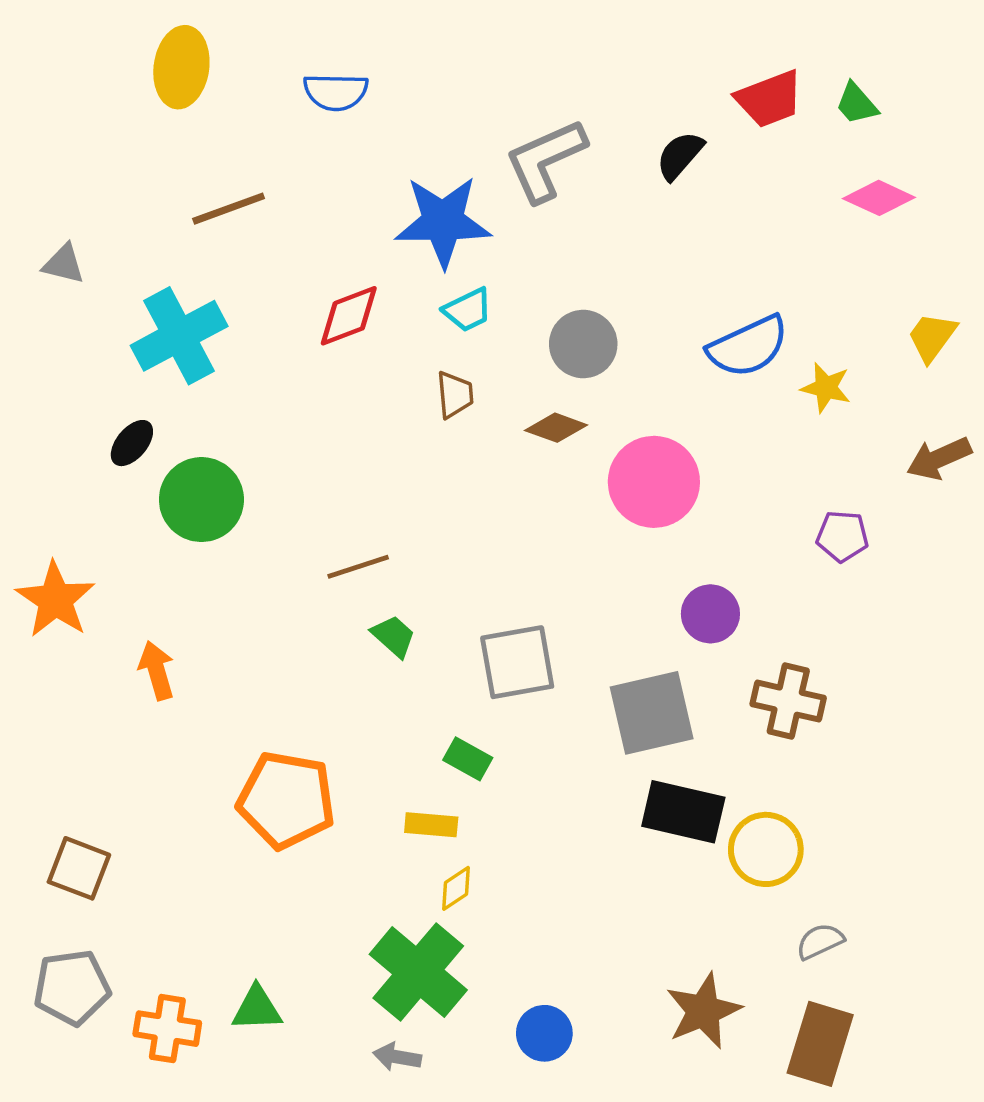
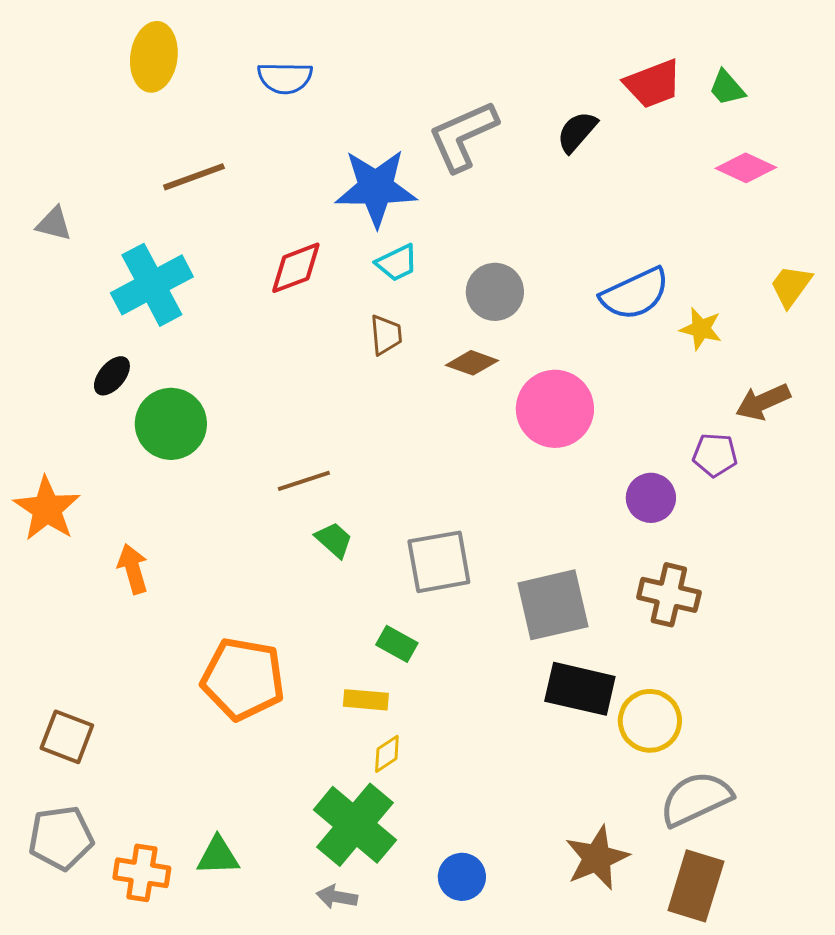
brown arrow: (939, 458) -> (763, 402), moved
purple circle: (710, 614) -> (651, 498), moved
gray semicircle: (820, 941) -> (696, 799), size x1.8

